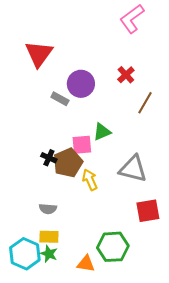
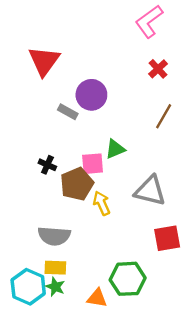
red cross: (126, 75) -> (158, 69), moved
black cross: (49, 158) -> (47, 165), moved
gray semicircle: (48, 209) -> (54, 236), size x1.6

